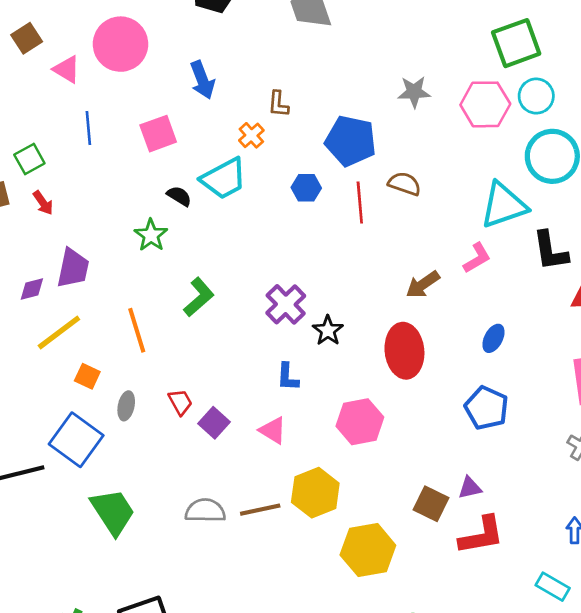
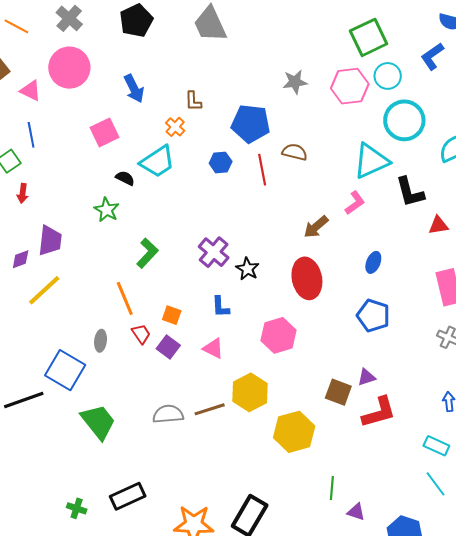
blue line: (88, 128) -> (31, 135), moved
red arrow: (43, 203) -> (23, 193), turned 48
orange line: (137, 330) -> (125, 298), moved
orange square: (87, 376) -> (172, 315), moved

